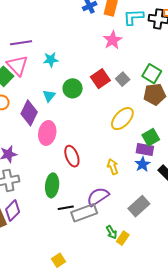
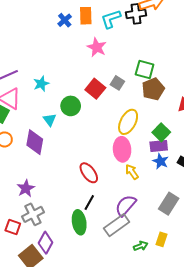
pink ellipse: (47, 133) -> (122, 149), moved
green ellipse: (52, 185) -> (79, 222), moved
black line: (66, 208) -> (89, 203), moved, turned -35
green arrow: (111, 232) -> (141, 246), moved, turned -64

